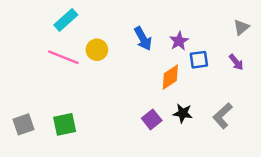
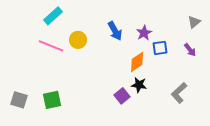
black star: (183, 113) -> (139, 85), moved
gray square: (24, 124) -> (19, 100), turned 36

